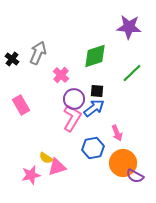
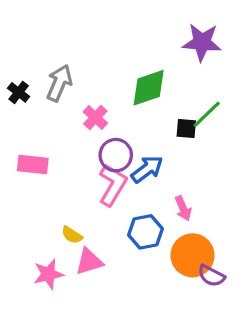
black square: (97, 91) -> (186, 128), moved
pink rectangle: (21, 105) -> (33, 164), turned -54
yellow semicircle: (46, 158) -> (72, 235), moved

